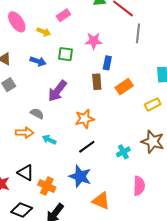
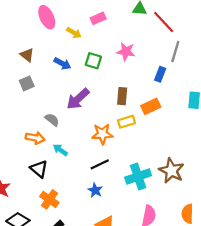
blue rectangle: (107, 63) -> (160, 74), moved
yellow rectangle: (153, 104) -> (126, 122), moved
cyan cross: (123, 152) -> (138, 176), size x1.6
black triangle: (26, 173) -> (39, 169), moved
blue star: (80, 176) -> (95, 190), moved, size x0.6

